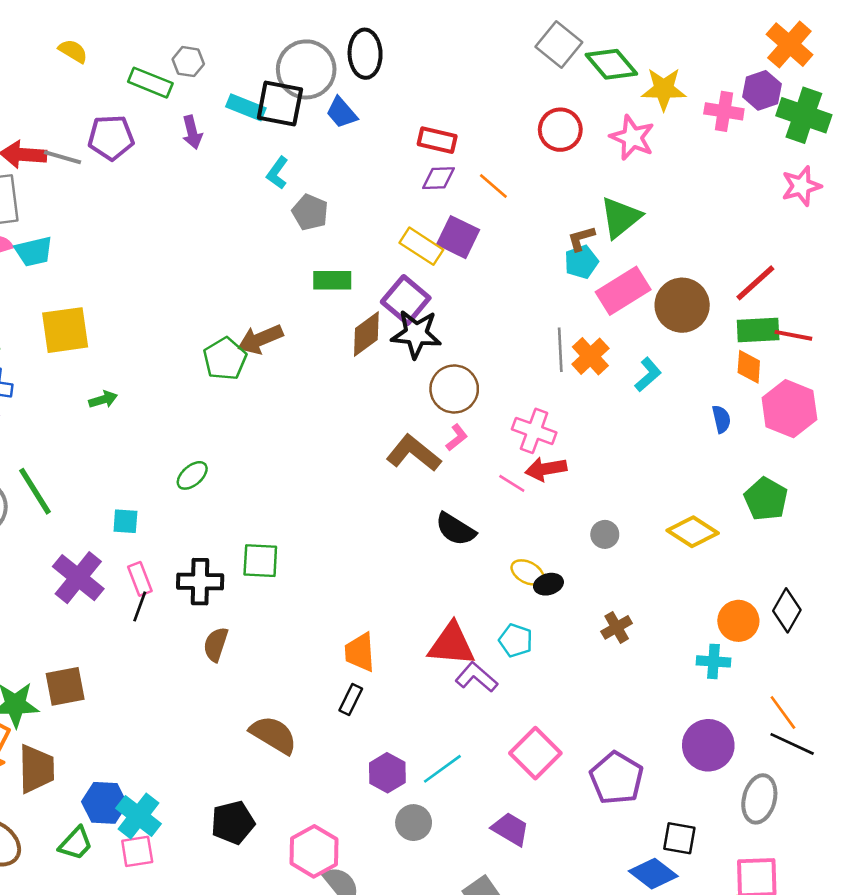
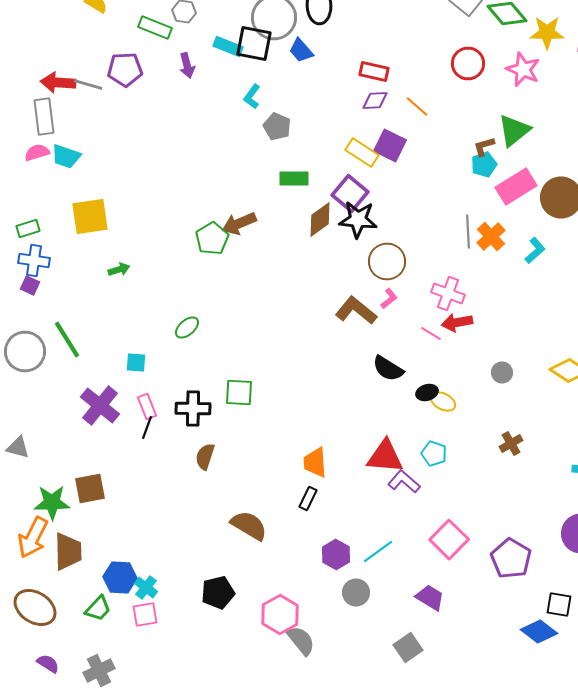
cyan trapezoid: (34, 251) -> (66, 156), turned 32
black ellipse: (548, 584) -> (427, 392), moved
cyan cross: (139, 816) -> (146, 588), size x0.7

